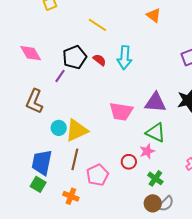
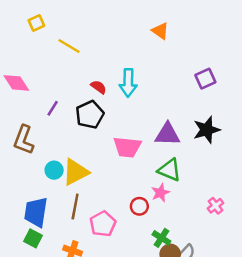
yellow line: (97, 25) -> (69, 46), moved
black pentagon: (75, 57) -> (90, 115), moved
green cross: (155, 178) -> (161, 238), moved

